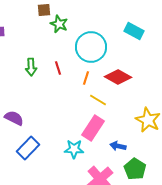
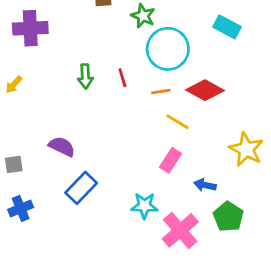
green star: (59, 24) -> (143, 16), moved
orange line: (86, 78) -> (161, 92), turned 64
pink rectangle: (93, 128) -> (171, 160), size x0.7
cyan star: (74, 149) -> (144, 206), moved

